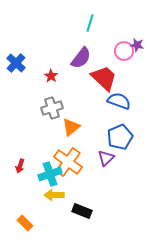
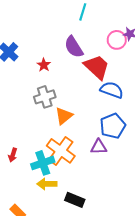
purple semicircle: (81, 58) -> (74, 47), turned 110
purple triangle: (106, 158) -> (99, 147), turned 42

